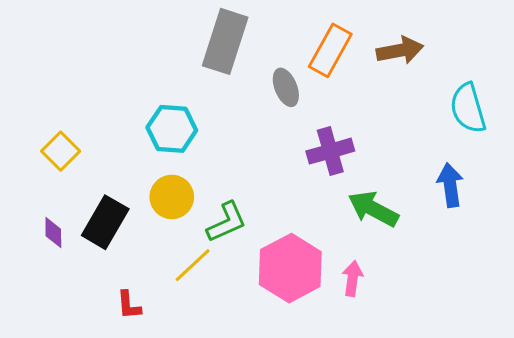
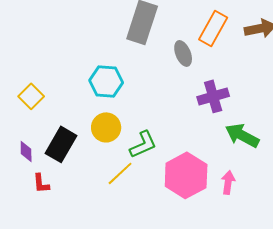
red L-shape: (129, 305) -> (41, 183), moved

